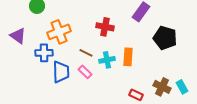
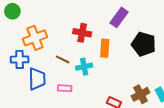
orange rectangle: (128, 57) -> (105, 48), moved
pink rectangle: (85, 72) -> (65, 88), moved, turned -40
brown cross: (162, 87) -> (141, 94), turned 36

